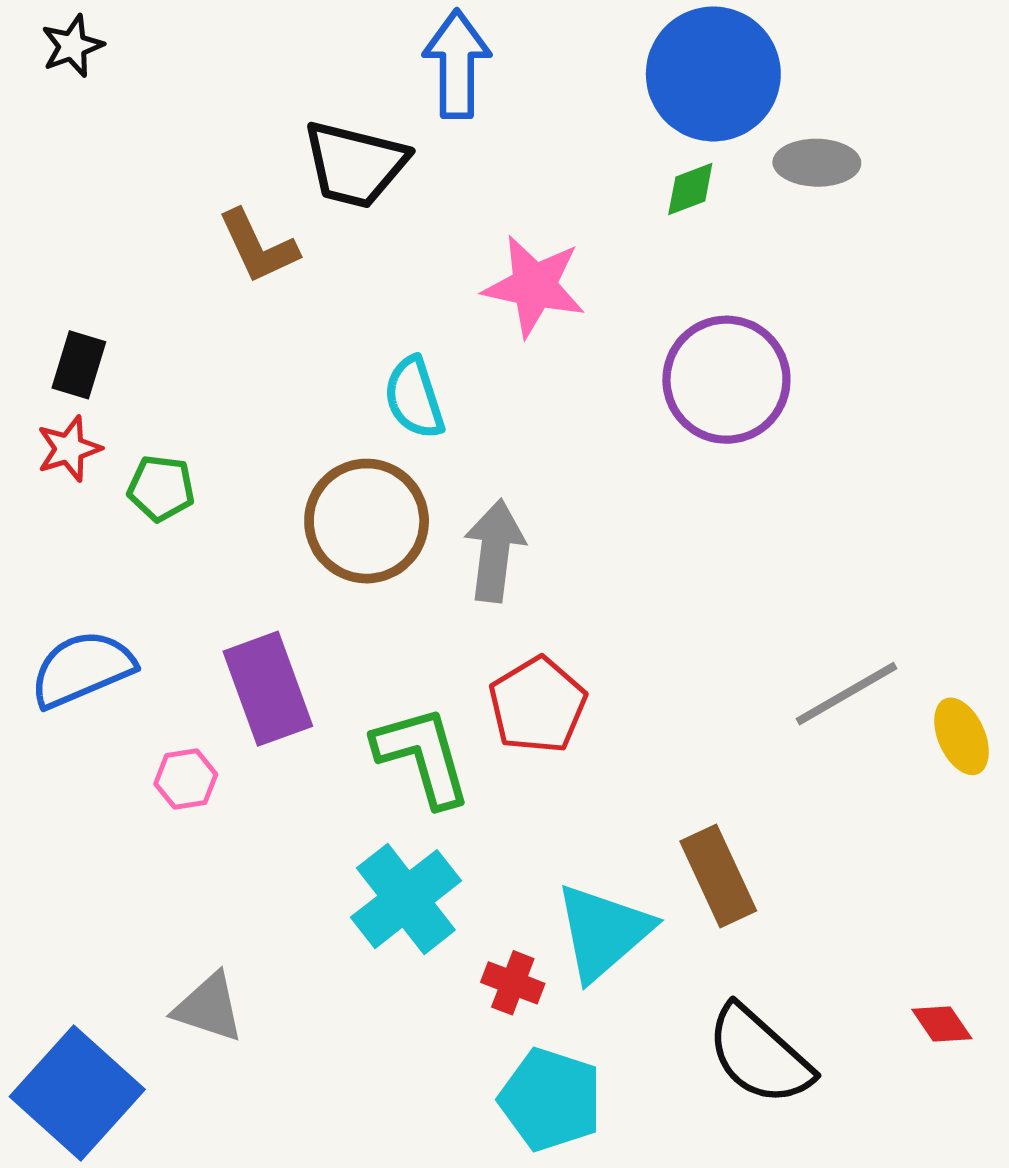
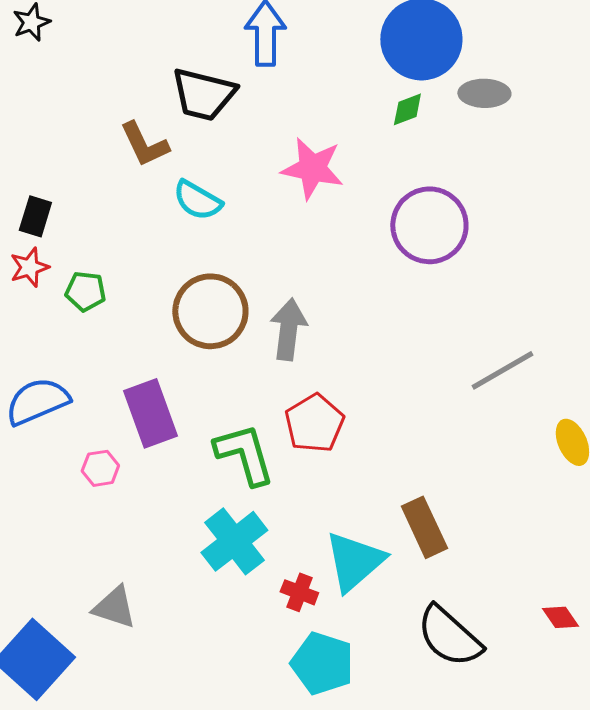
cyan semicircle: (414, 398) -> (197, 200), moved, turned -42
gray line: (846, 694) -> (502, 370), moved

